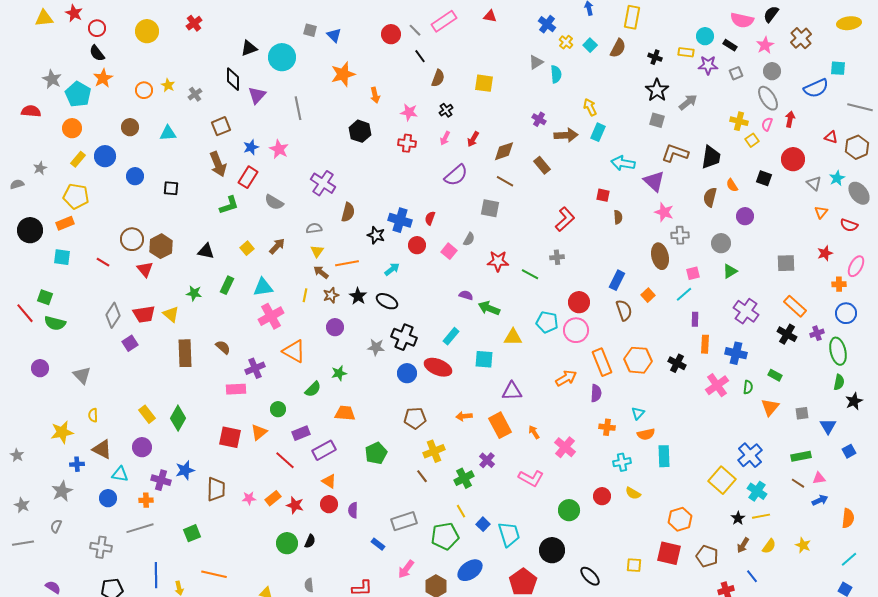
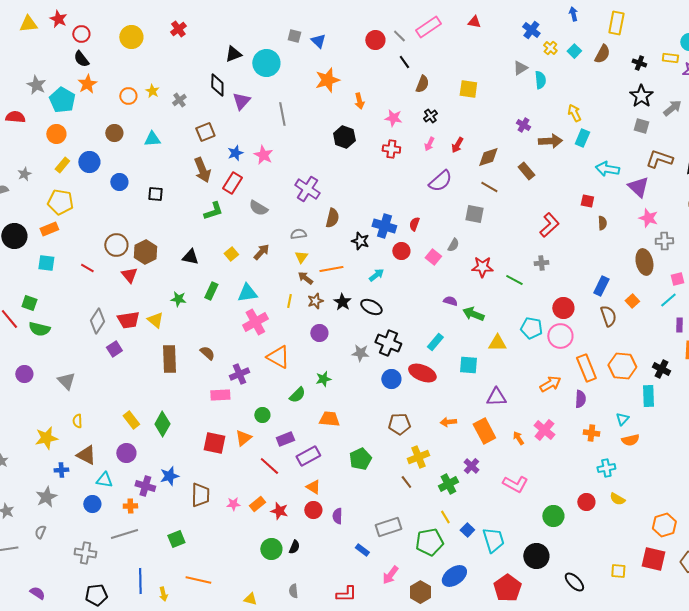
pink cross: (565, 447) -> (544, 430), moved
cyan rectangle: (664, 456) -> (648, 396), moved

